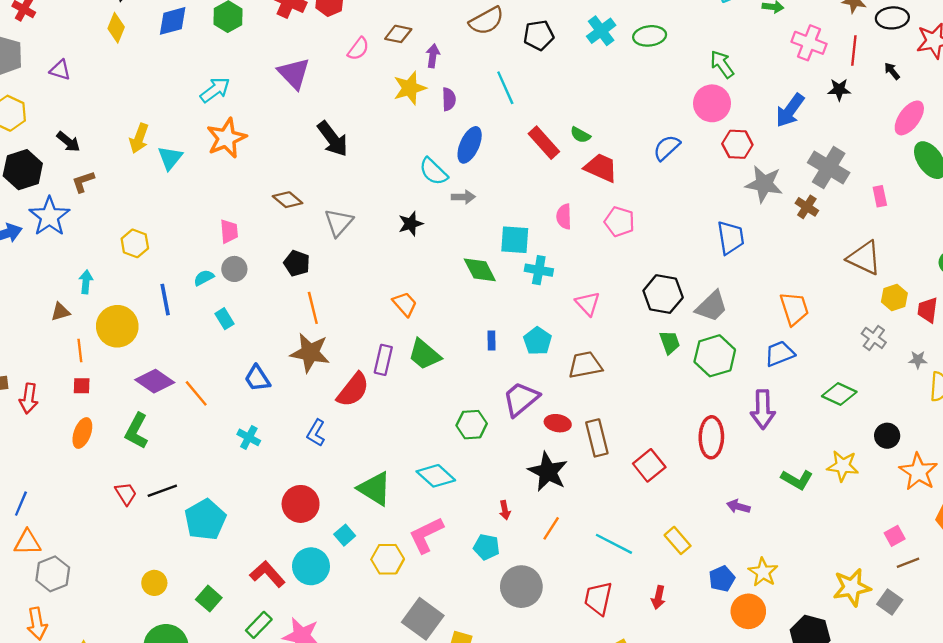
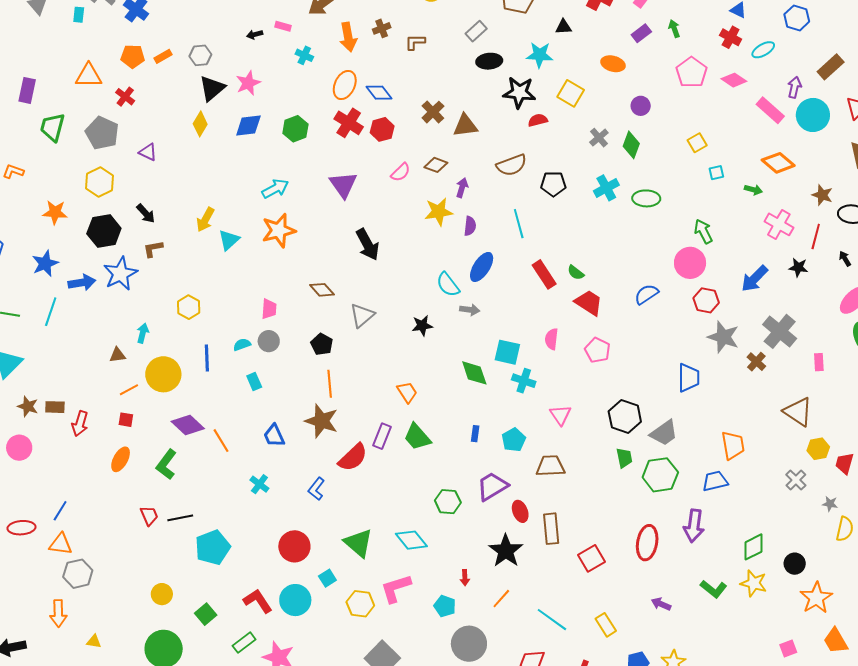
orange line: (80, 350) -> (129, 390), turned 60
green diamond: (839, 394) -> (754, 547), moved, turned -60
red ellipse: (558, 423) -> (520, 511), turned 50

